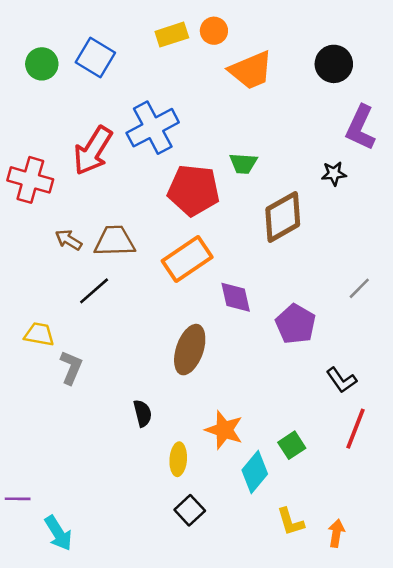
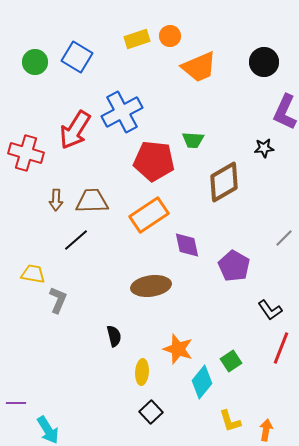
brown arrow: (69, 240) -> (56, 200), turned -120
brown ellipse: (190, 350) -> (151, 286), turned 63

